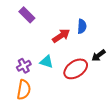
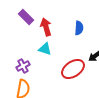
red arrow: (61, 36) -> (46, 27), moved, turned -72
cyan triangle: (47, 62) -> (45, 49), moved

